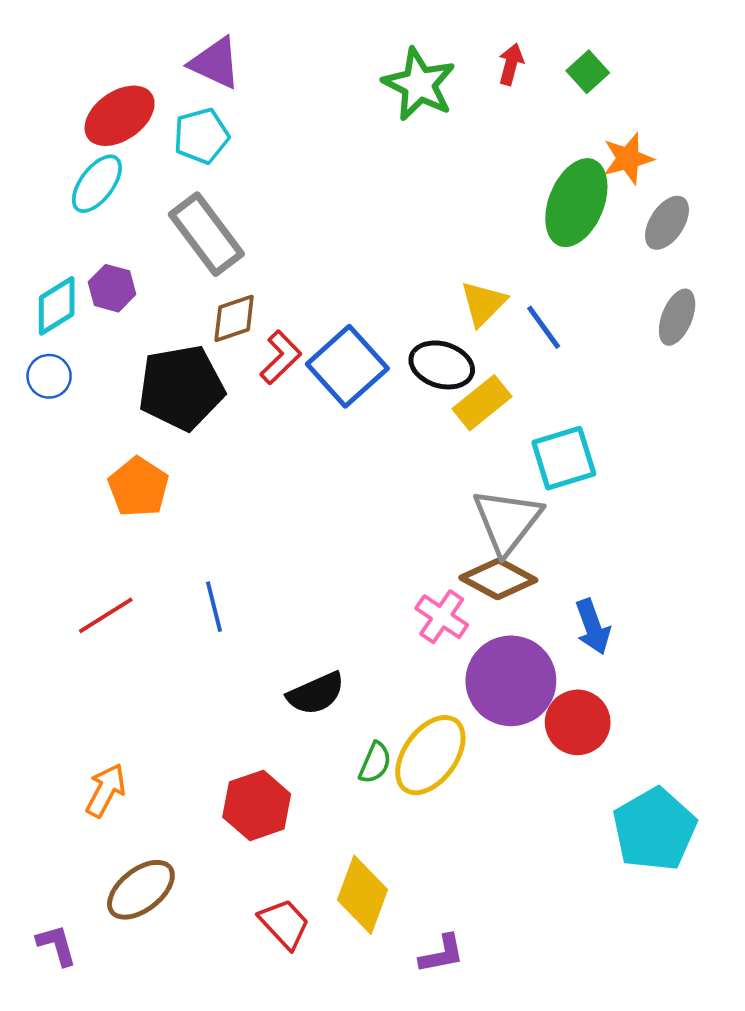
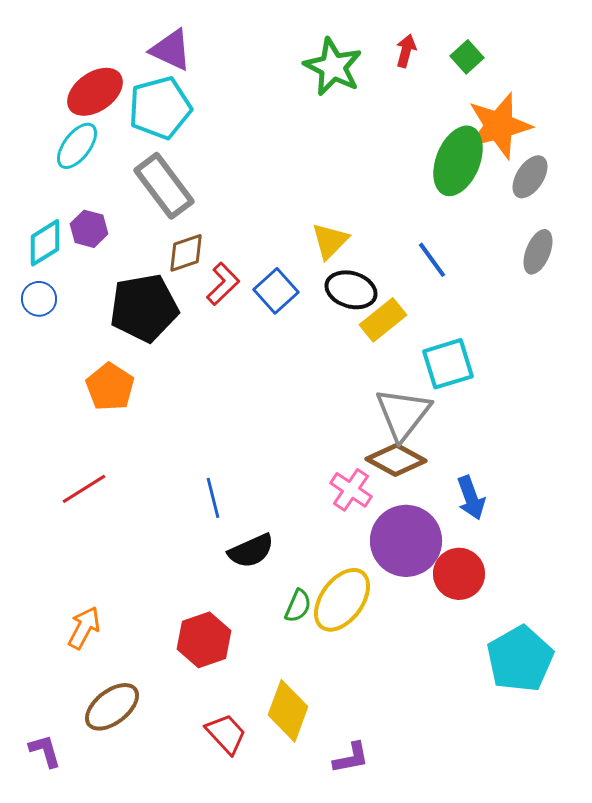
cyan pentagon: (201, 136) -> (160, 108), size x1.4
orange star: (628, 159) -> (499, 126), size x1.6
yellow triangle: (483, 303) -> (330, 241), moved
blue square: (347, 366) -> (276, 291), size x0.7
blue line: (214, 607) -> (213, 498), moved

